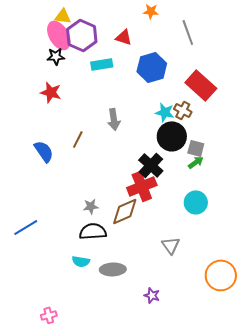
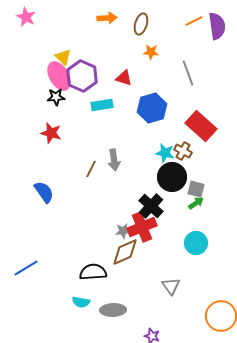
yellow triangle: (63, 16) -> (63, 57), turned 36
brown line: (78, 139) -> (91, 169), moved
gray star: (91, 206) -> (123, 231), moved

